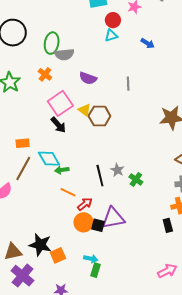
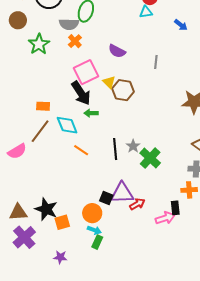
gray semicircle: (64, 54) -> (69, 24), moved
black arrow: (58, 125) -> (81, 93), size x1.4
green arrow: (62, 170) -> (91, 113), moved
green cross: (136, 179) -> (150, 158), size x1.5
orange line: (68, 192) -> (81, 150), moved
red arrow: (85, 204) -> (137, 204), moved
orange circle: (83, 222) -> (92, 213), moved
pink arrow: (167, 271) -> (165, 218), moved

